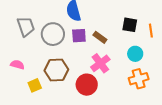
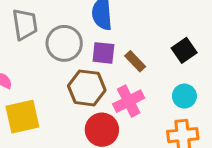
black square: (130, 25) -> (184, 50), turned 35
brown hexagon: (56, 70) -> (87, 88), moved
yellow square: (35, 85) -> (22, 117), size x1.6

